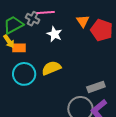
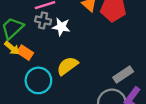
gray cross: (33, 19) -> (43, 20), moved
orange rectangle: (19, 48) -> (25, 53), turned 48

